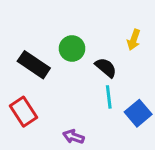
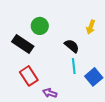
green circle: (72, 48) -> (40, 26), moved
red rectangle: (24, 112) -> (29, 76), moved

